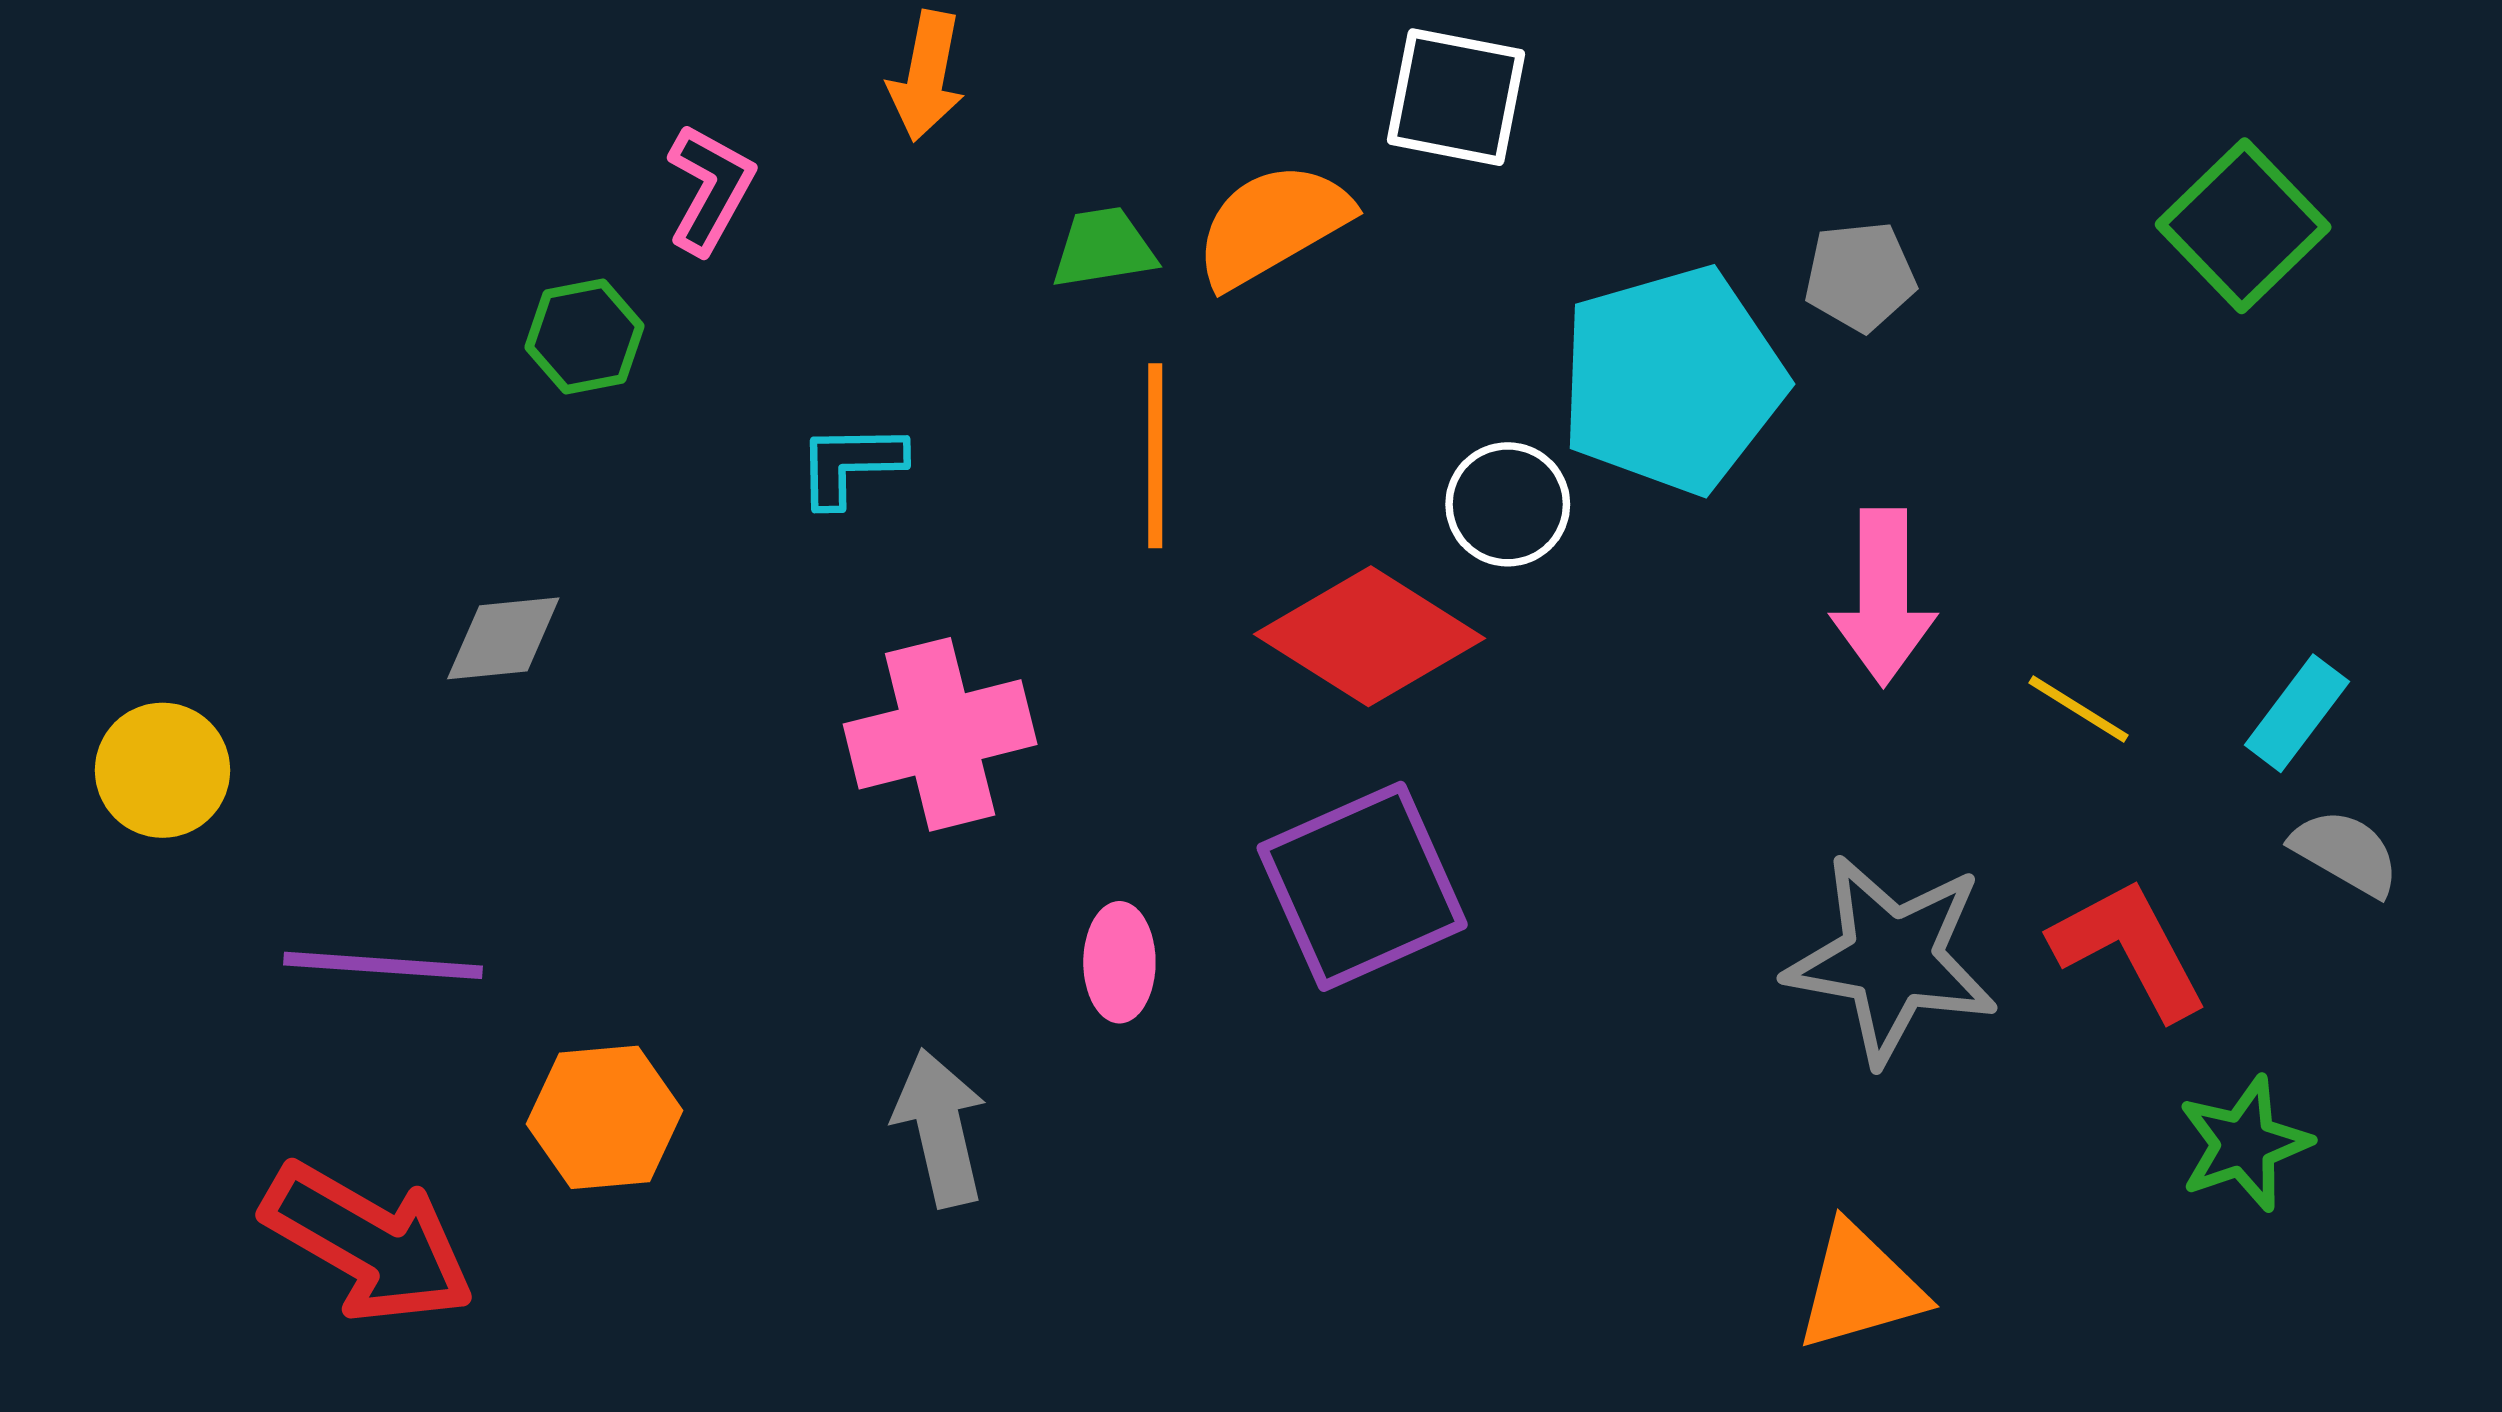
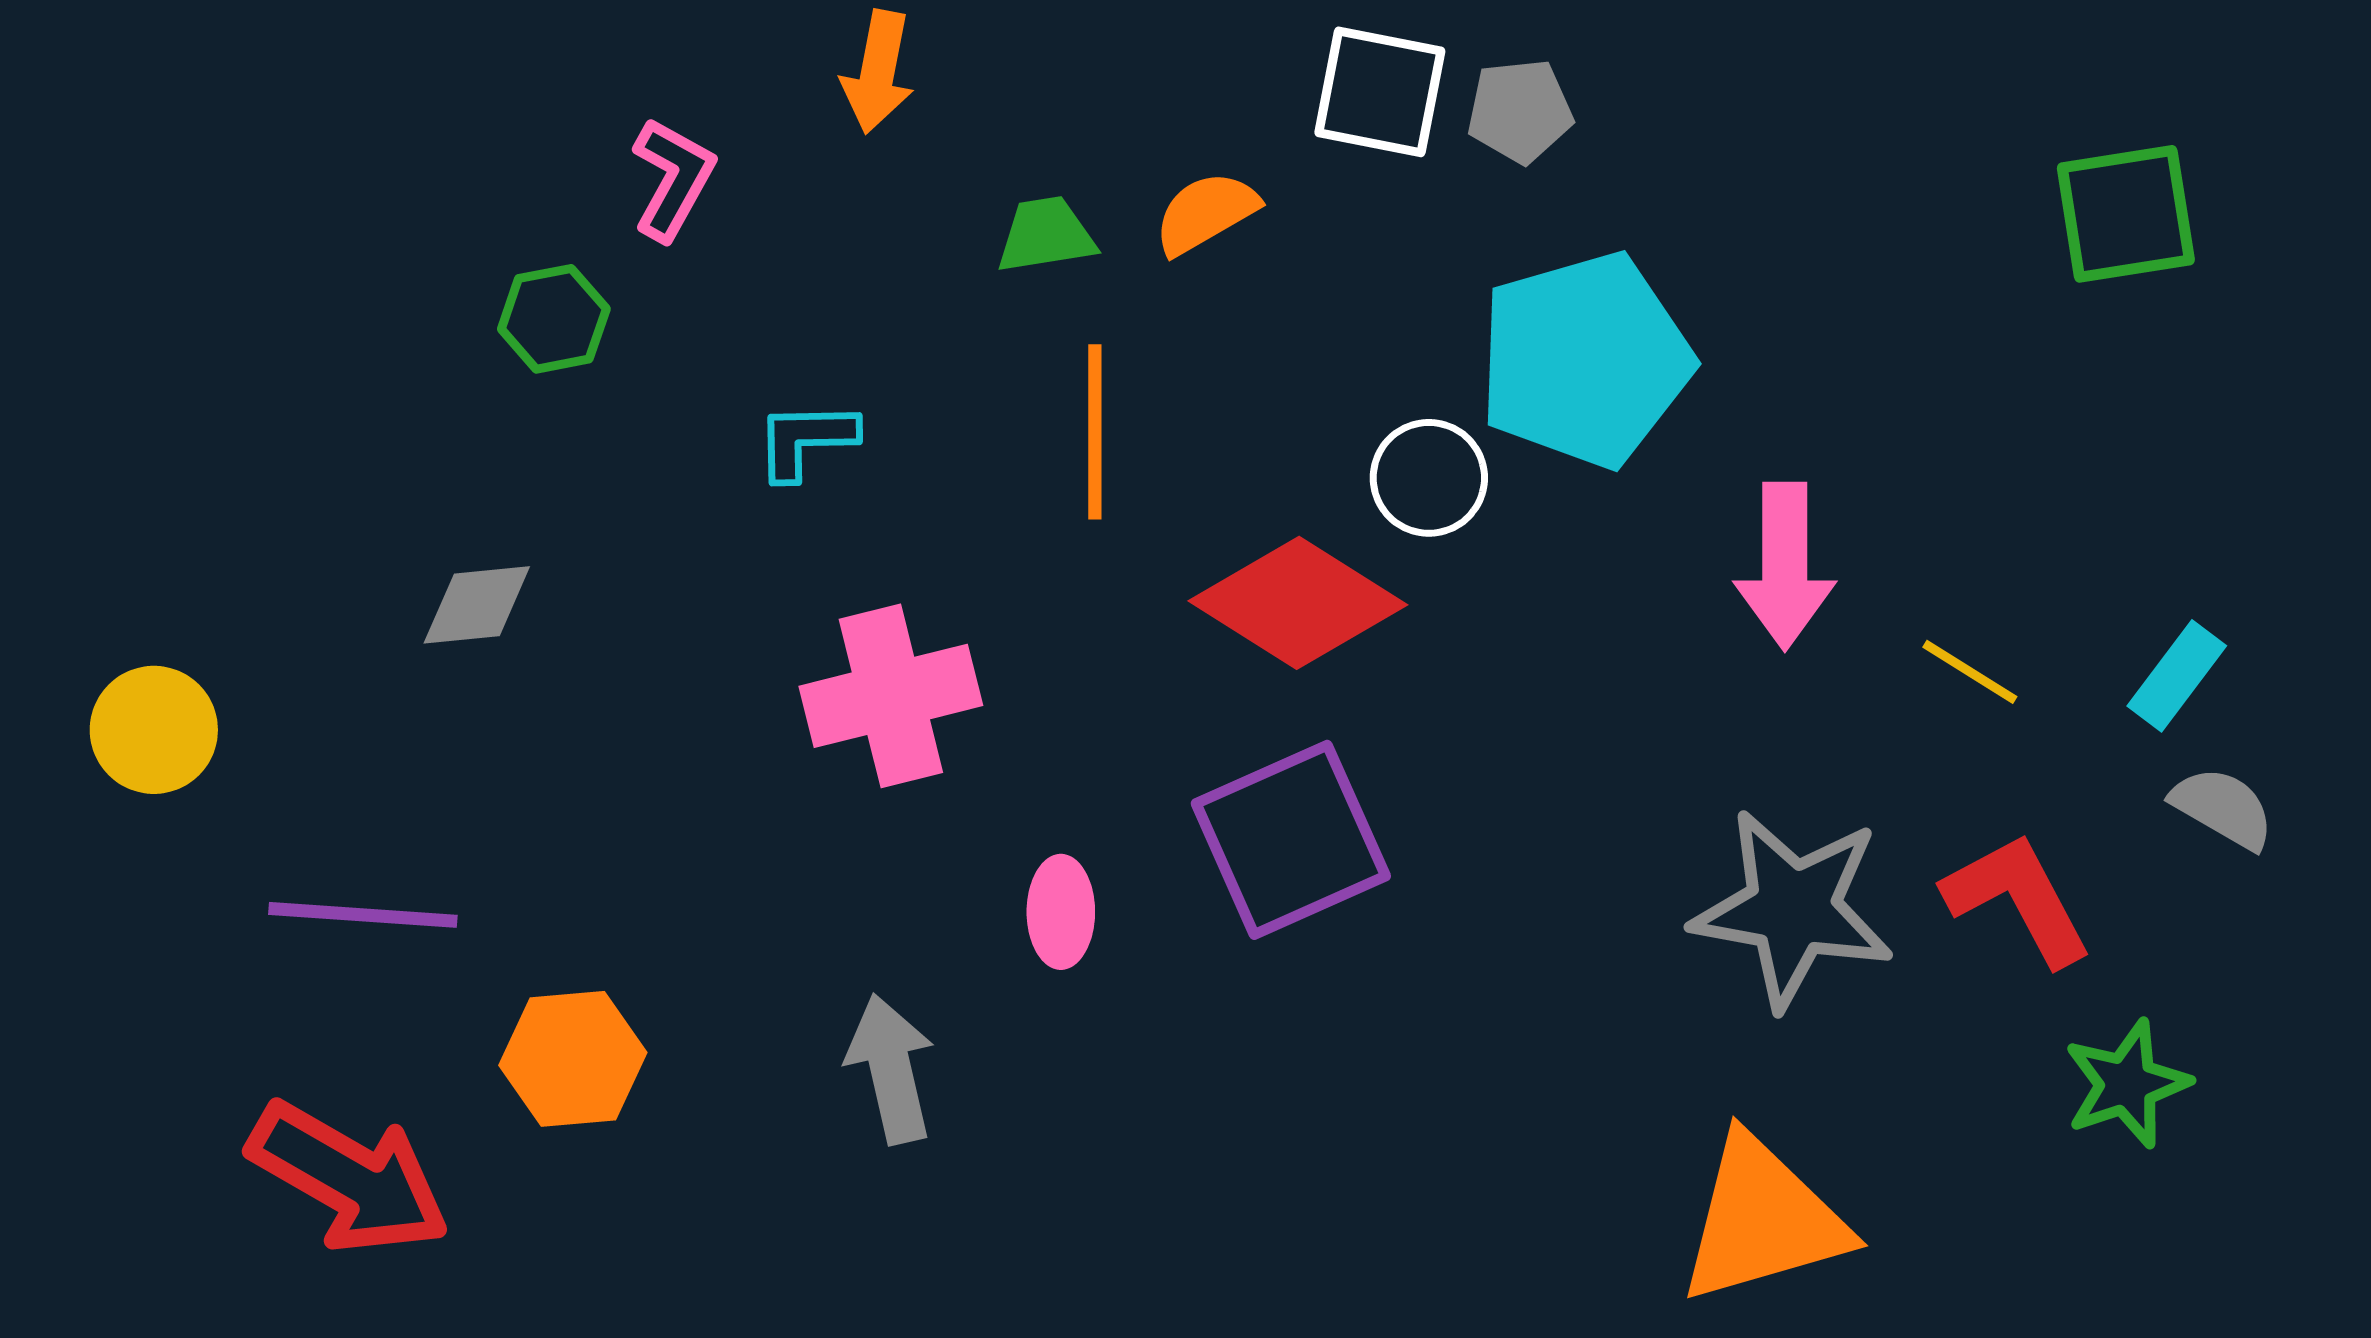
orange semicircle: (1272, 225) -> (1206, 213), size x0.7
green square: (2243, 226) -> (2126, 214), turned 35
gray pentagon: (1860, 276) -> (1520, 111), moved
orange triangle: (1860, 1287) -> (1763, 1220), size x1.4

